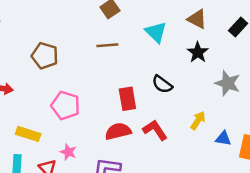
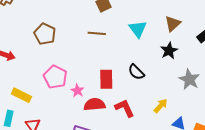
brown triangle: (197, 19) -> (173, 24), turned 42
pink star: (68, 152) -> (77, 91), moved

